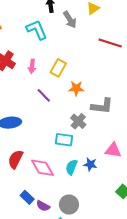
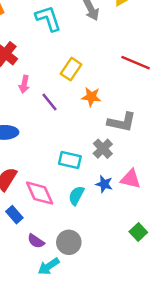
red line: (110, 43) -> (136, 63), moved
pink arrow: (32, 66) -> (24, 84), moved
gray cross: (78, 121) -> (103, 149), moved
blue star: (90, 164) -> (104, 184), moved
blue rectangle: (27, 197) -> (14, 215), moved

